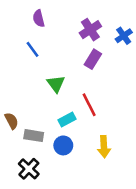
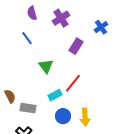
purple cross: (90, 30) -> (61, 18), moved
red line: (89, 105) -> (73, 83), turned 66
blue circle: (63, 145) -> (63, 116), moved

